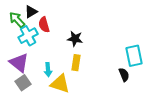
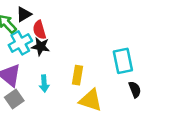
black star: (75, 39) -> (41, 47), moved
cyan rectangle: (134, 56) -> (123, 61), moved
yellow triangle: (60, 84) -> (91, 100), moved

